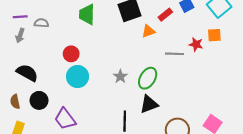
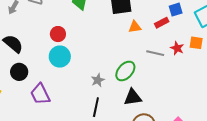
red rectangle: (165, 15) -> (162, 23), moved
gray star: (120, 76) -> (98, 80), moved
black triangle: (149, 104) -> (133, 97), moved

